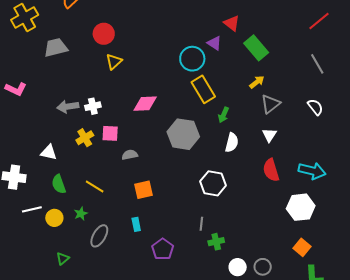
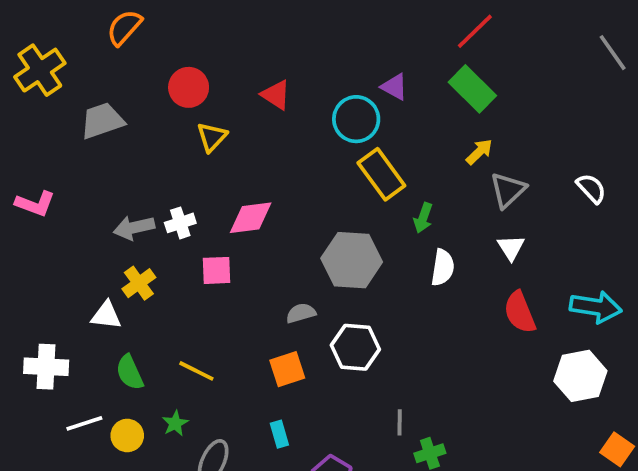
red line: (319, 21) -> (475, 31), moved
red triangle: (232, 23) -> (276, 95), moved
gray line: (317, 64) -> (613, 53), moved
pink diamond: (145, 104) -> (251, 218), moved
yellow cross: (85, 138) -> (139, 283), moved
gray semicircle: (130, 155) -> (301, 313), moved
white hexagon: (213, 183) -> (355, 347), moved
orange square: (302, 247) -> (617, 449), moved

